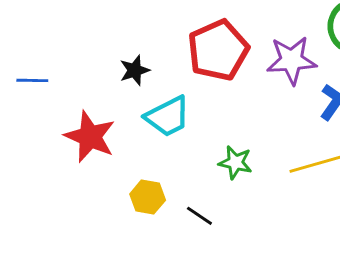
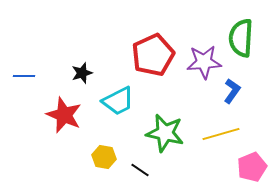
black star: (135, 70) -> (82, 73), moved
green star: (235, 163) -> (165, 133), size x1.6

